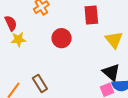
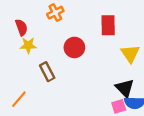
brown rectangle: (40, 84) -> (47, 72), moved

